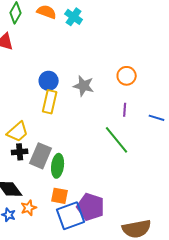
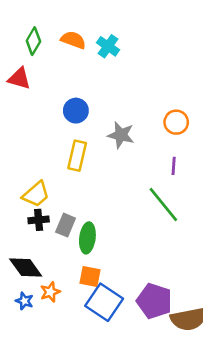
blue circle: (49, 81) -> (76, 111), moved
gray rectangle: (41, 156) -> (66, 225), size x0.7
purple pentagon: (91, 207) -> (154, 301), moved
blue square: (71, 216) -> (104, 302), turned -36

